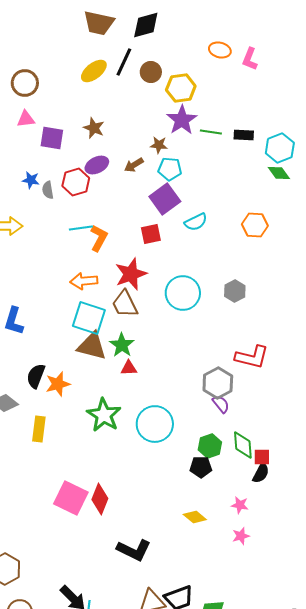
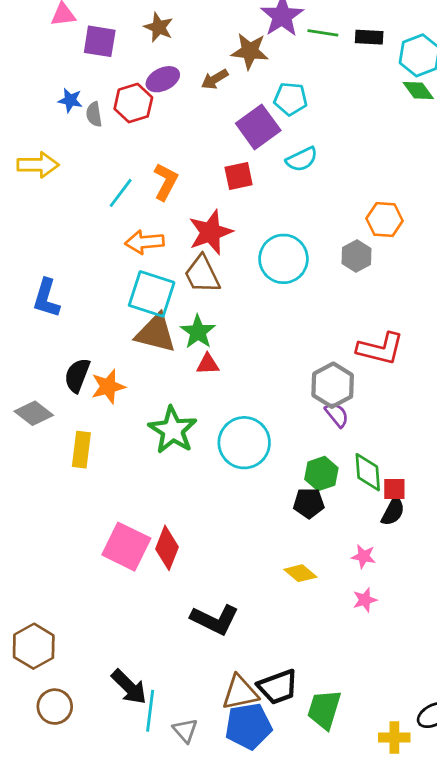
brown star: (159, 145) -> (250, 51), size x1.5
cyan pentagon: (170, 169) -> (291, 99), moved
orange hexagon: (255, 225) -> (385, 220), moved
cyan line: (81, 228) -> (121, 193), moved, turned -45

